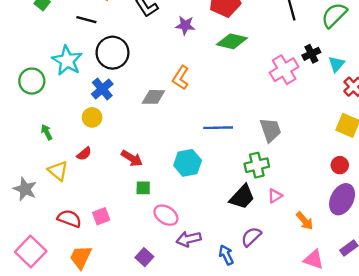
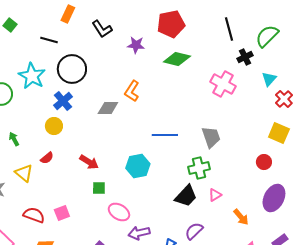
black cross: (311, 54) -> (245, 57), moved
pink cross: (284, 70) -> (223, 84), turned -30
red circle: (340, 165) -> (264, 162), moved

